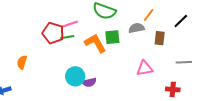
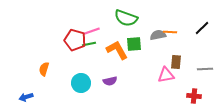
orange line: (149, 15) -> (170, 32), moved, turned 56
brown rectangle: (160, 38) -> (176, 62), moved
cyan circle: (75, 76) -> (81, 83), moved
purple semicircle: (89, 82) -> (110, 81), moved

